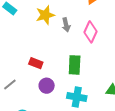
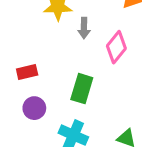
red rectangle: (36, 63) -> (27, 72), turned -48

